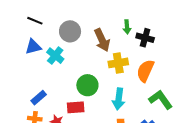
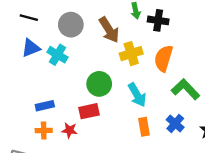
blue rectangle: (39, 98) -> (45, 106), turned 35
cyan arrow: (119, 99) -> (137, 95), turned -30

